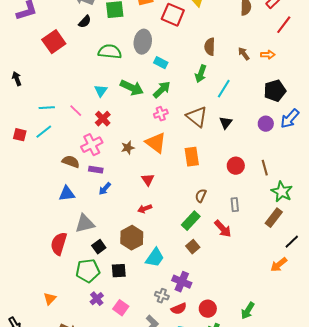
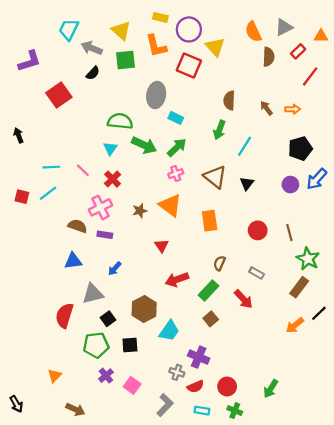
green semicircle: (110, 52) -> (120, 121), moved
blue arrow: (105, 189) -> (115, 269), moved
gray rectangle: (235, 205) -> (257, 273), turned -56
red arrow: (145, 209) -> (177, 280), moved, size x1.5
orange arrow: (279, 265) -> (295, 325), moved

